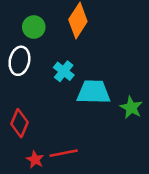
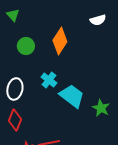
white ellipse: (19, 61) -> (15, 89), moved
cyan trapezoid: (94, 92) -> (72, 96), turned 36

